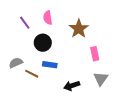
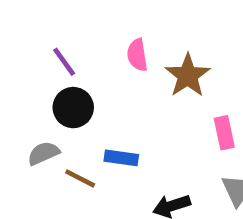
pink semicircle: (48, 18) -> (137, 55), moved
black circle: (43, 43) -> (73, 108), moved

